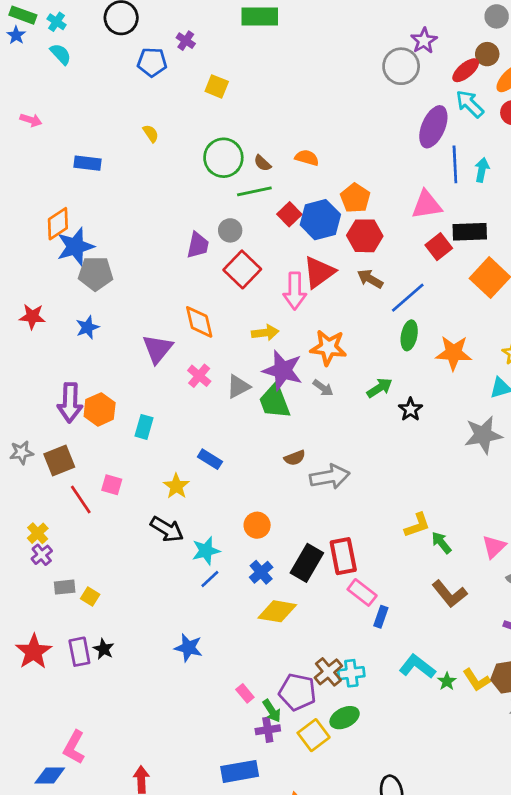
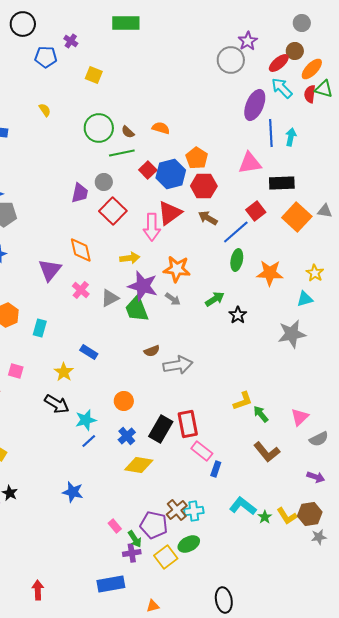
red square: (439, 247) -> (256, 211), moved

